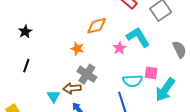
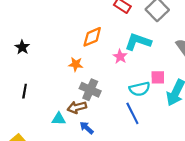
black star: (25, 32) -> (22, 47), moved
cyan L-shape: (138, 37) -> (138, 42), turned -30
cyan triangle: (54, 96) -> (59, 119), turned -48

